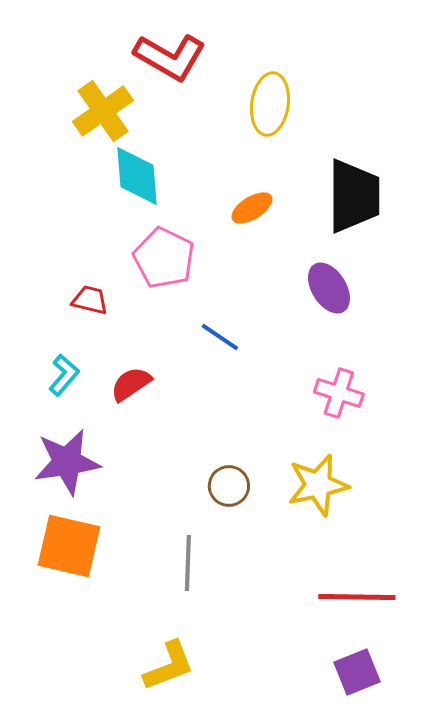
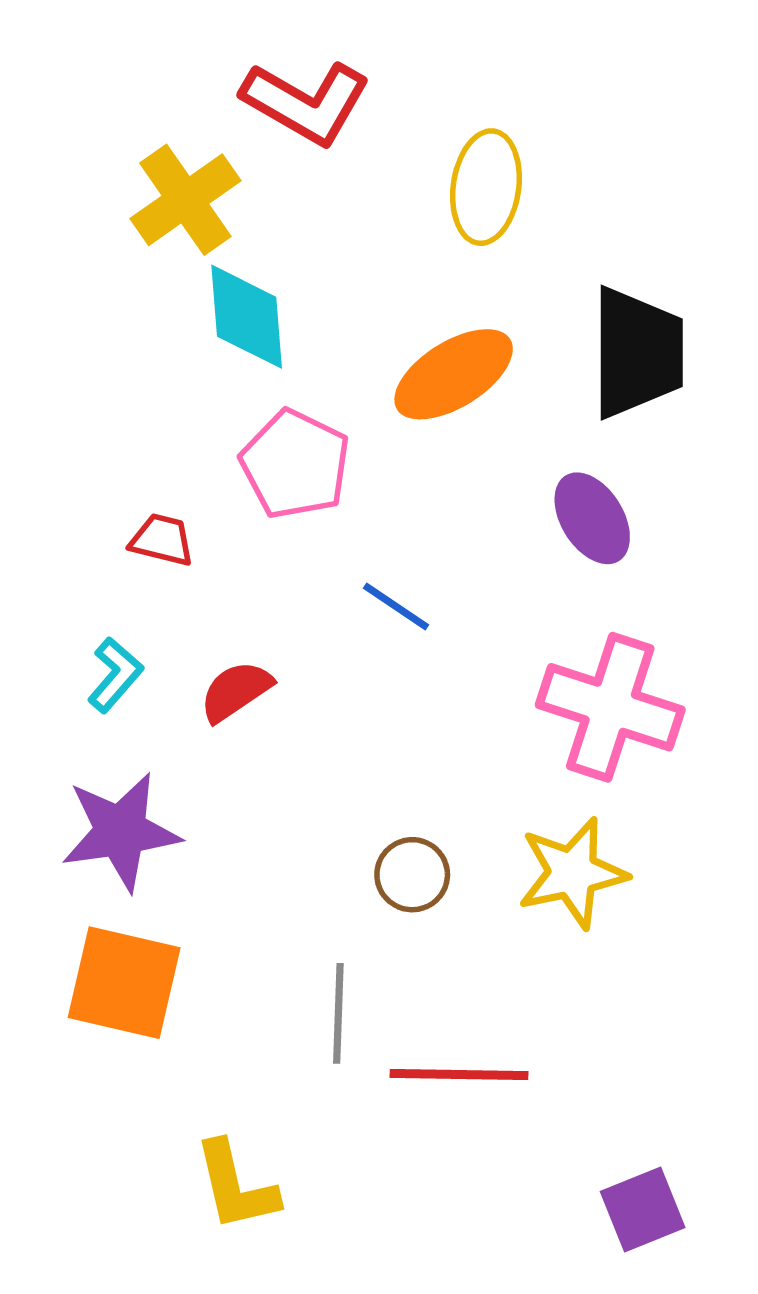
orange ellipse: (252, 208) -> (454, 374), size x1.6
pink cross: (339, 393) -> (610, 707), size x1.6
red line: (357, 597) -> (459, 1074), moved
yellow L-shape: (169, 666) -> (236, 1186), moved, turned 98

